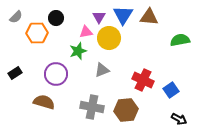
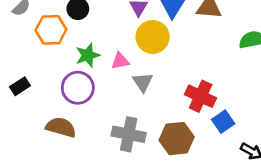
pink triangle: (86, 32) -> (120, 61), moved
green star: (78, 51) -> (88, 55), moved
gray triangle: (102, 70) -> (143, 82), turned -42
blue square: (171, 90) -> (223, 122), moved

